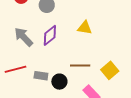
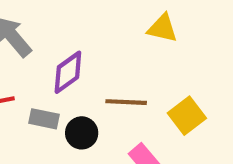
yellow triangle: (85, 28) -> (163, 28), moved
purple diamond: (50, 35) -> (68, 72), moved

